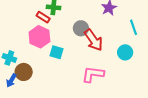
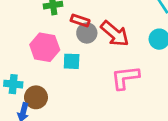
red rectangle: (43, 17) -> (80, 21), moved
gray circle: (81, 28) -> (87, 33), moved

